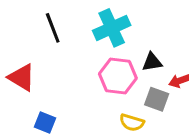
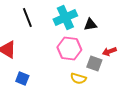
black triangle: (152, 62) -> (90, 24), moved

